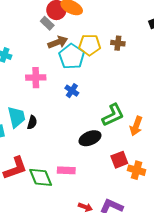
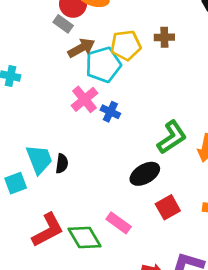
cyan pentagon: (72, 56) -> (103, 65), turned 30
pink cross: (36, 78) -> (84, 99), moved, turned -30
red square: (119, 160) -> (168, 207), moved
pink rectangle: (66, 170) -> (119, 223), turned 42

